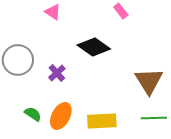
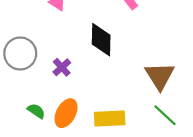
black diamond: (94, 47) -> (101, 40), turned 56
green line: (154, 118) -> (165, 115), turned 45

